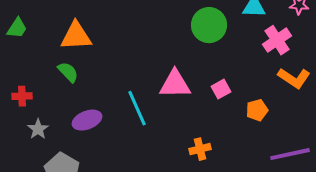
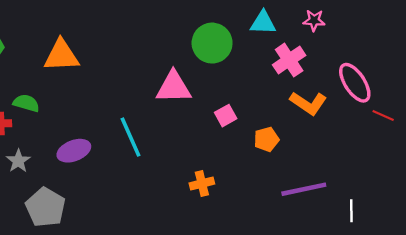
green semicircle: (68, 72) -> (26, 103), moved, turned -30
pink triangle: (175, 84) -> (174, 87), moved

